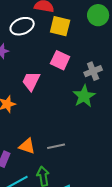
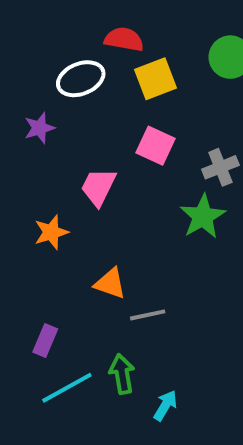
yellow square: (60, 26) -> (155, 79), turned -35
orange triangle: (27, 146) -> (110, 283), moved

